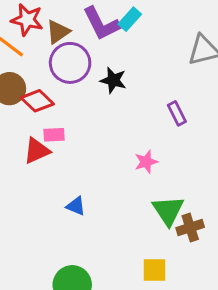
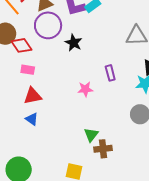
red triangle: (37, 151) -> (33, 96), moved
pink star: (146, 162) -> (85, 89), moved
green triangle: (168, 210) -> (91, 135), size x0.7

